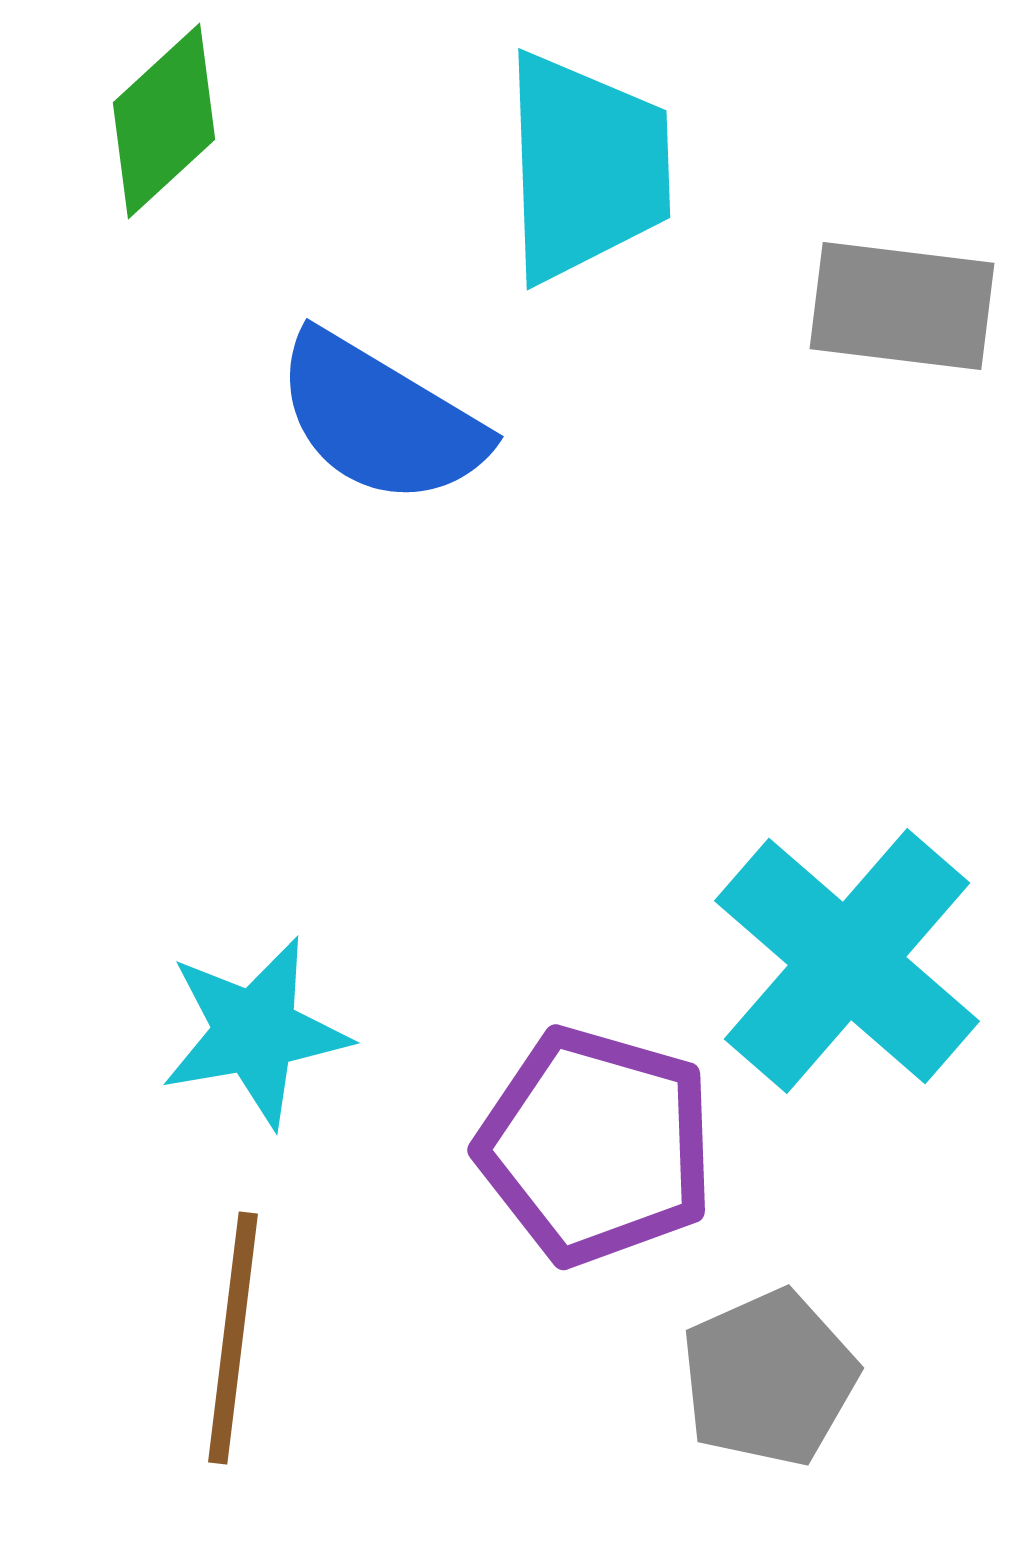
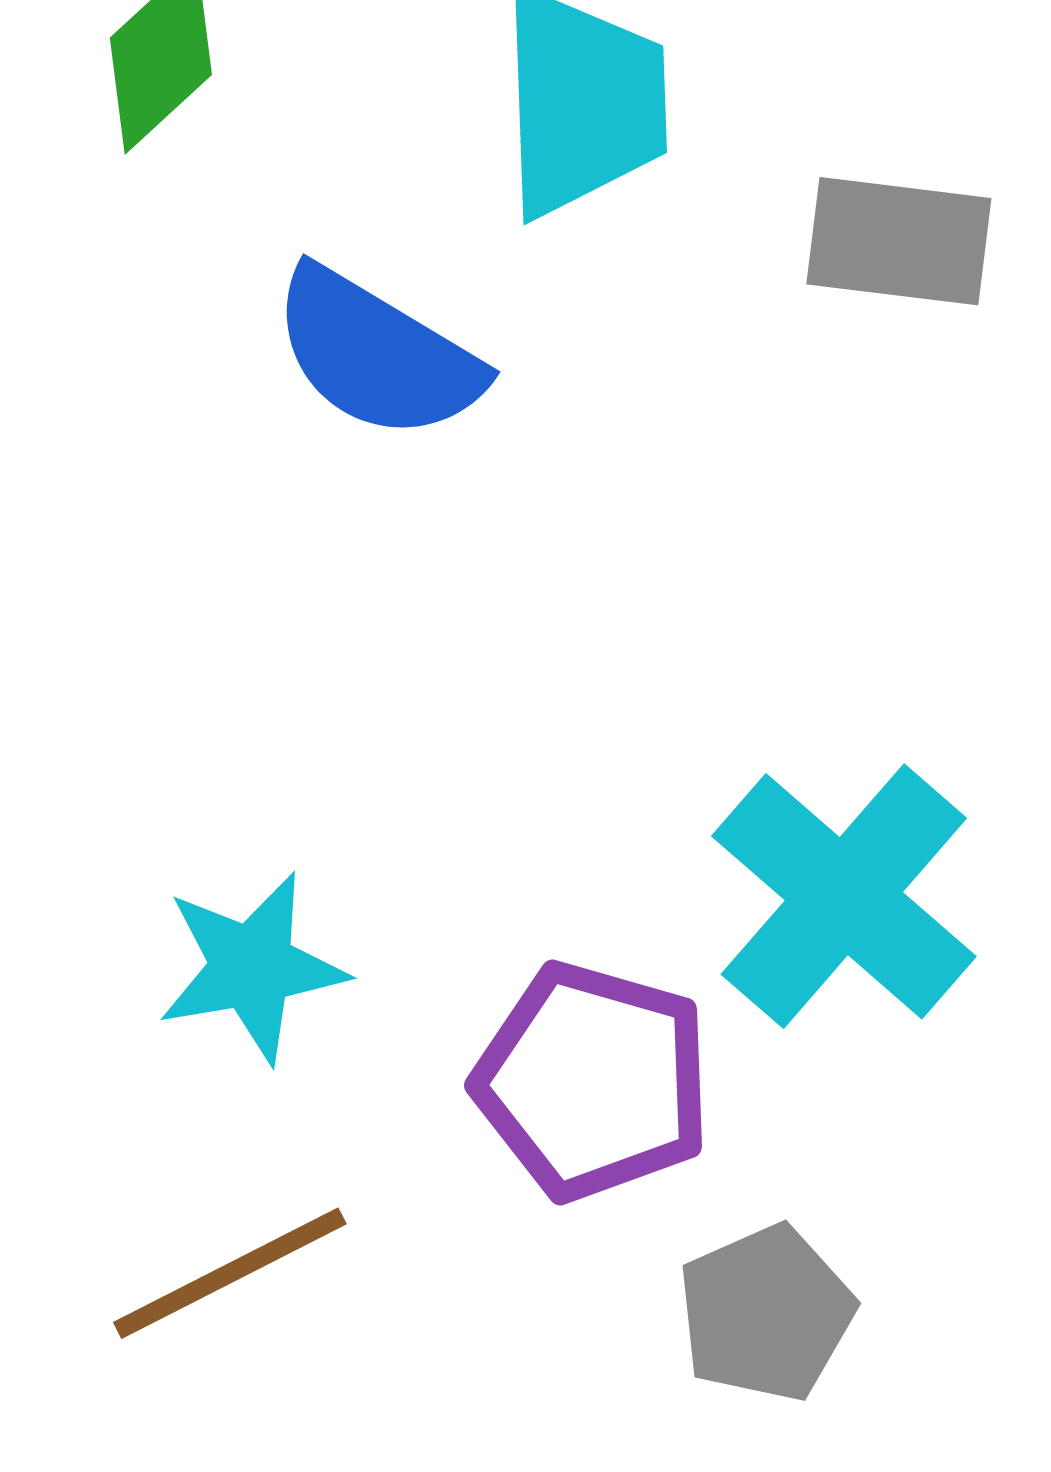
brown line: (233, 1338) -> (230, 1273), turned 56

